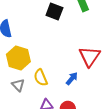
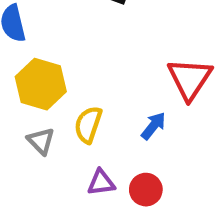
yellow semicircle: (41, 78) -> (88, 125), turned 42

